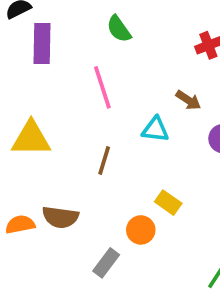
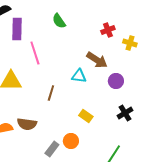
pink line: (102, 87) -> (35, 53), moved
brown arrow: (188, 100) -> (97, 60), size x1.5
orange circle: (141, 230) -> (71, 141), moved

